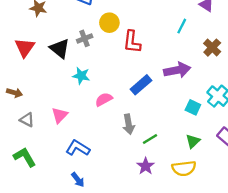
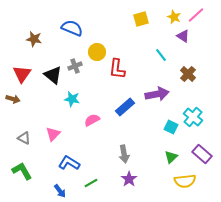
cyan line: (182, 26) -> (161, 55), turned -64
brown arrow: (15, 93) -> (13, 99), moved
gray arrow: (129, 124) -> (124, 154), moved
green line: (150, 139) -> (91, 183), moved
yellow semicircle: (184, 168) -> (185, 181), moved
blue arrow: (78, 180) -> (60, 191), moved

